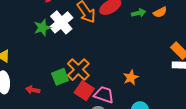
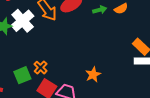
orange cross: (78, 70) -> (41, 68), size x0.6

